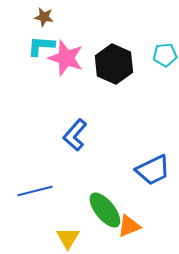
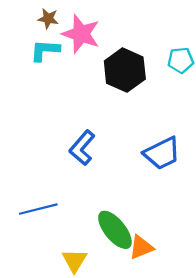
pink star: (66, 58) -> (81, 34), moved
blue trapezoid: (153, 170) -> (162, 153), moved

